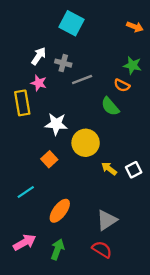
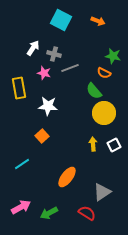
orange arrow: (135, 27) -> (98, 21), moved
pink star: (39, 83) -> (44, 73), moved
yellow circle: (86, 143) -> (104, 113), moved
yellow arrow: (109, 169) -> (93, 144), turned 48
orange ellipse: (60, 211) -> (67, 177), moved
gray triangle: (107, 220) -> (102, 192), moved
green arrow: (57, 249) -> (49, 213), turned -138

